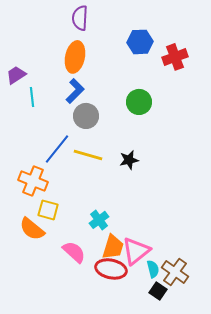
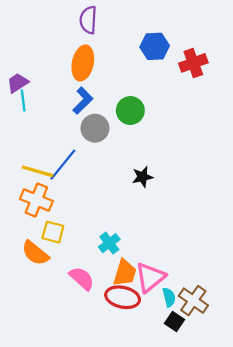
cyan line: (32, 97) -> (23, 101), moved
green circle: (139, 102) -> (130, 111), moved
yellow line: (88, 155) -> (37, 171), moved

